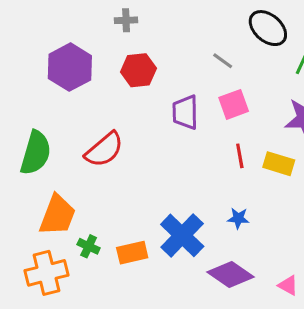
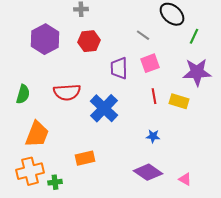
red semicircle: (104, 150) -> (67, 92), turned 36
green semicircle: (36, 153) -> (23, 94), size x0.7
blue cross: (182, 235) -> (104, 108), moved
green cross: (89, 246) -> (55, 182), moved, turned -32

